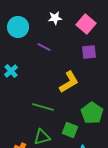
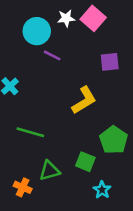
pink square: (86, 24) -> (93, 18), moved
cyan circle: (18, 27) -> (37, 31), moved
green line: (43, 107) -> (30, 132), moved

